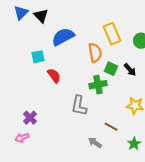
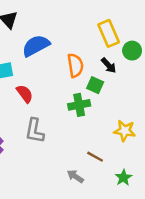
yellow rectangle: (112, 34) -> (109, 33), moved
black arrow: (130, 70) -> (109, 65), moved
gray L-shape: (79, 106) -> (35, 131), moved

